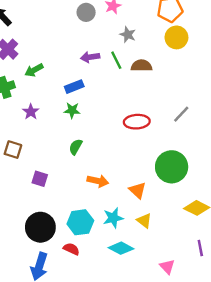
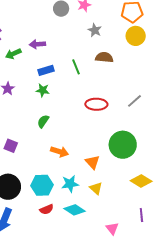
purple arrow: (90, 57) -> (37, 44), moved
green line: (116, 60) -> (76, 67), moved
red semicircle: (71, 249) -> (47, 209), moved, turned 128

